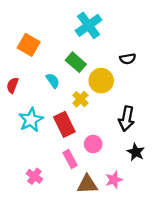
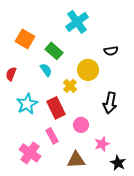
green rectangle: (76, 62) -> (54, 51), moved
black star: (136, 152) -> (118, 163), moved
pink rectangle: (70, 159) -> (52, 136), moved
pink cross: (34, 176) -> (30, 153), size x1.5
pink star: (114, 180) -> (102, 144), moved

